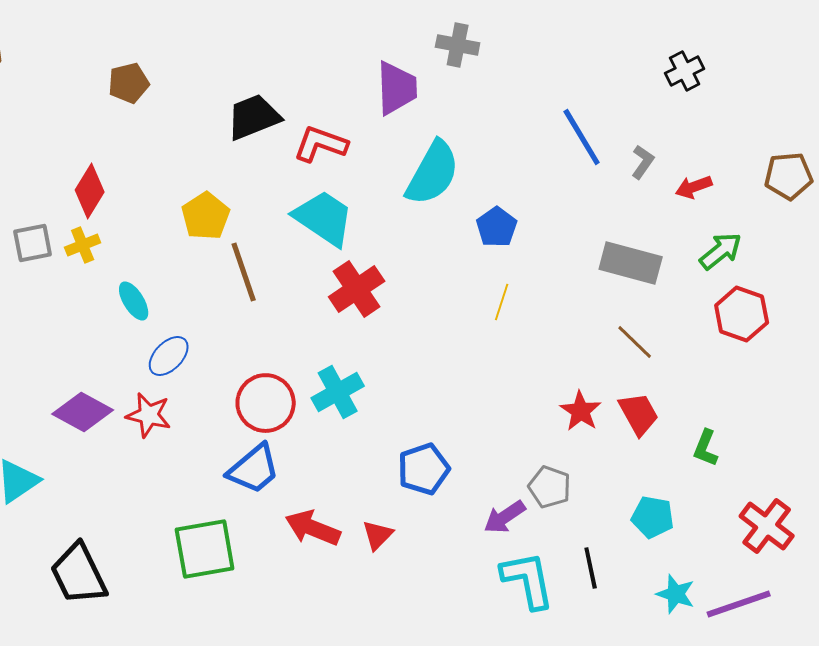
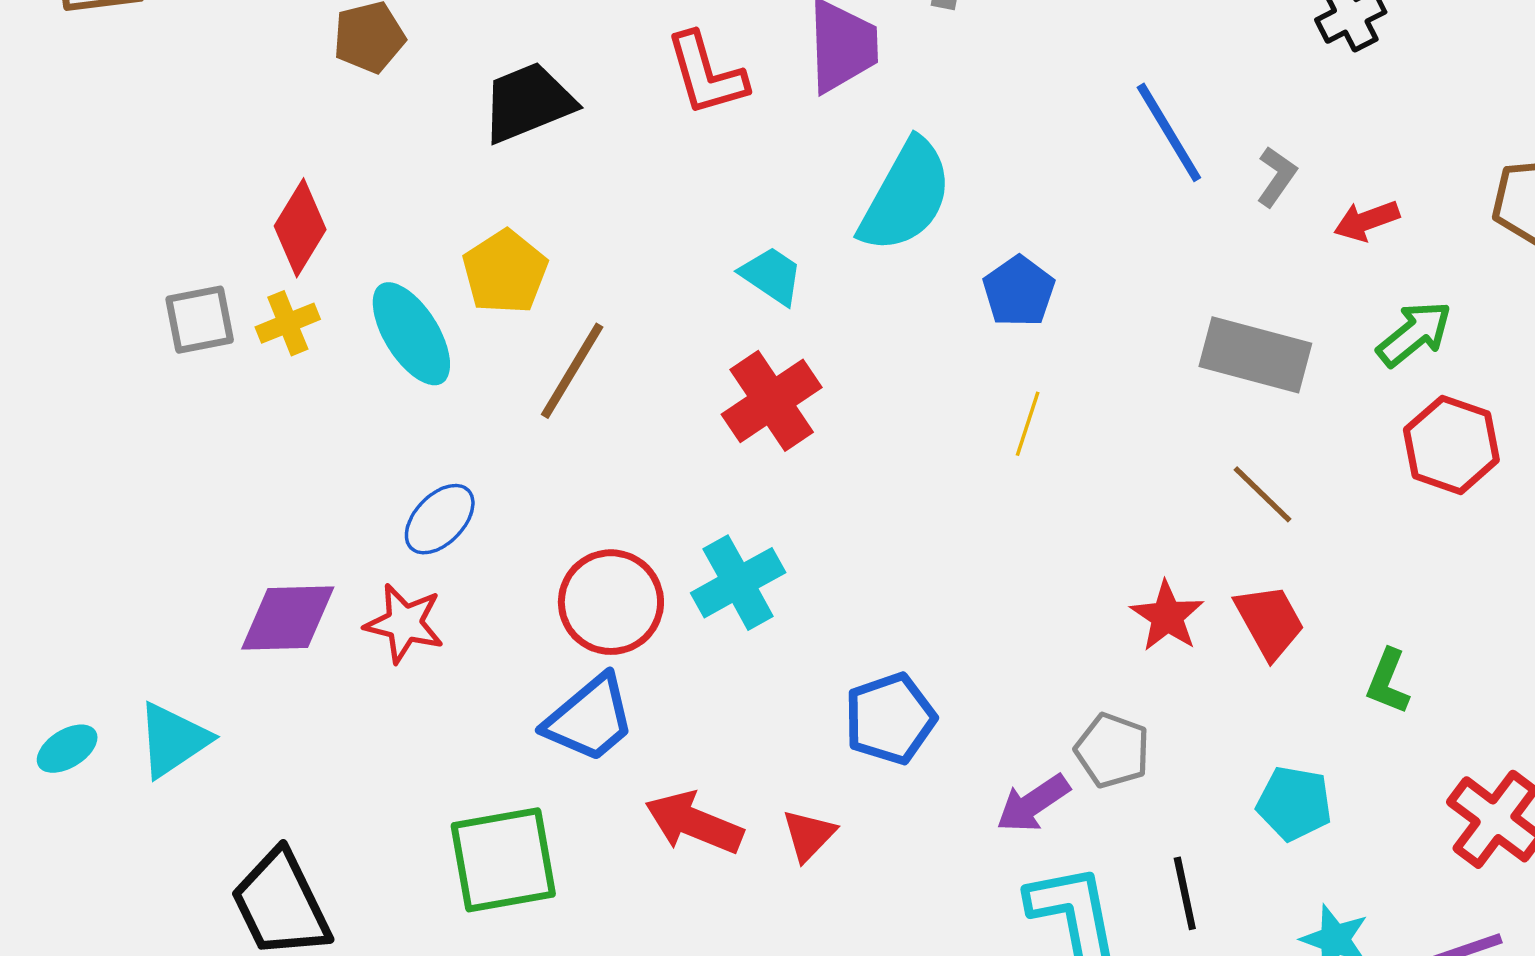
black trapezoid: (254, 117) -> (528, 102), moved
red L-shape: (321, 144) -> (706, 74), moved, turned -126
cyan trapezoid: (324, 218) -> (772, 275), moved, size x0.6
brown line: (244, 272) -> (572, 371), turned 50
cyan ellipse: (134, 301) -> (411, 334), moved, size x1.5
purple diamond: (83, 412) -> (288, 618), turned -30

